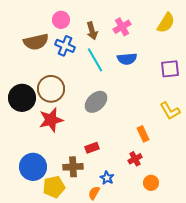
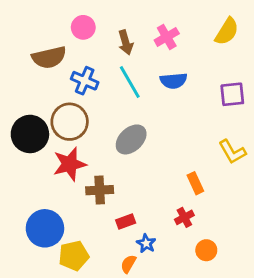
blue cross: (65, 46) -> (85, 81), moved
red rectangle: (92, 148) -> (126, 222), moved
brown cross: (73, 167) -> (100, 190), moved

